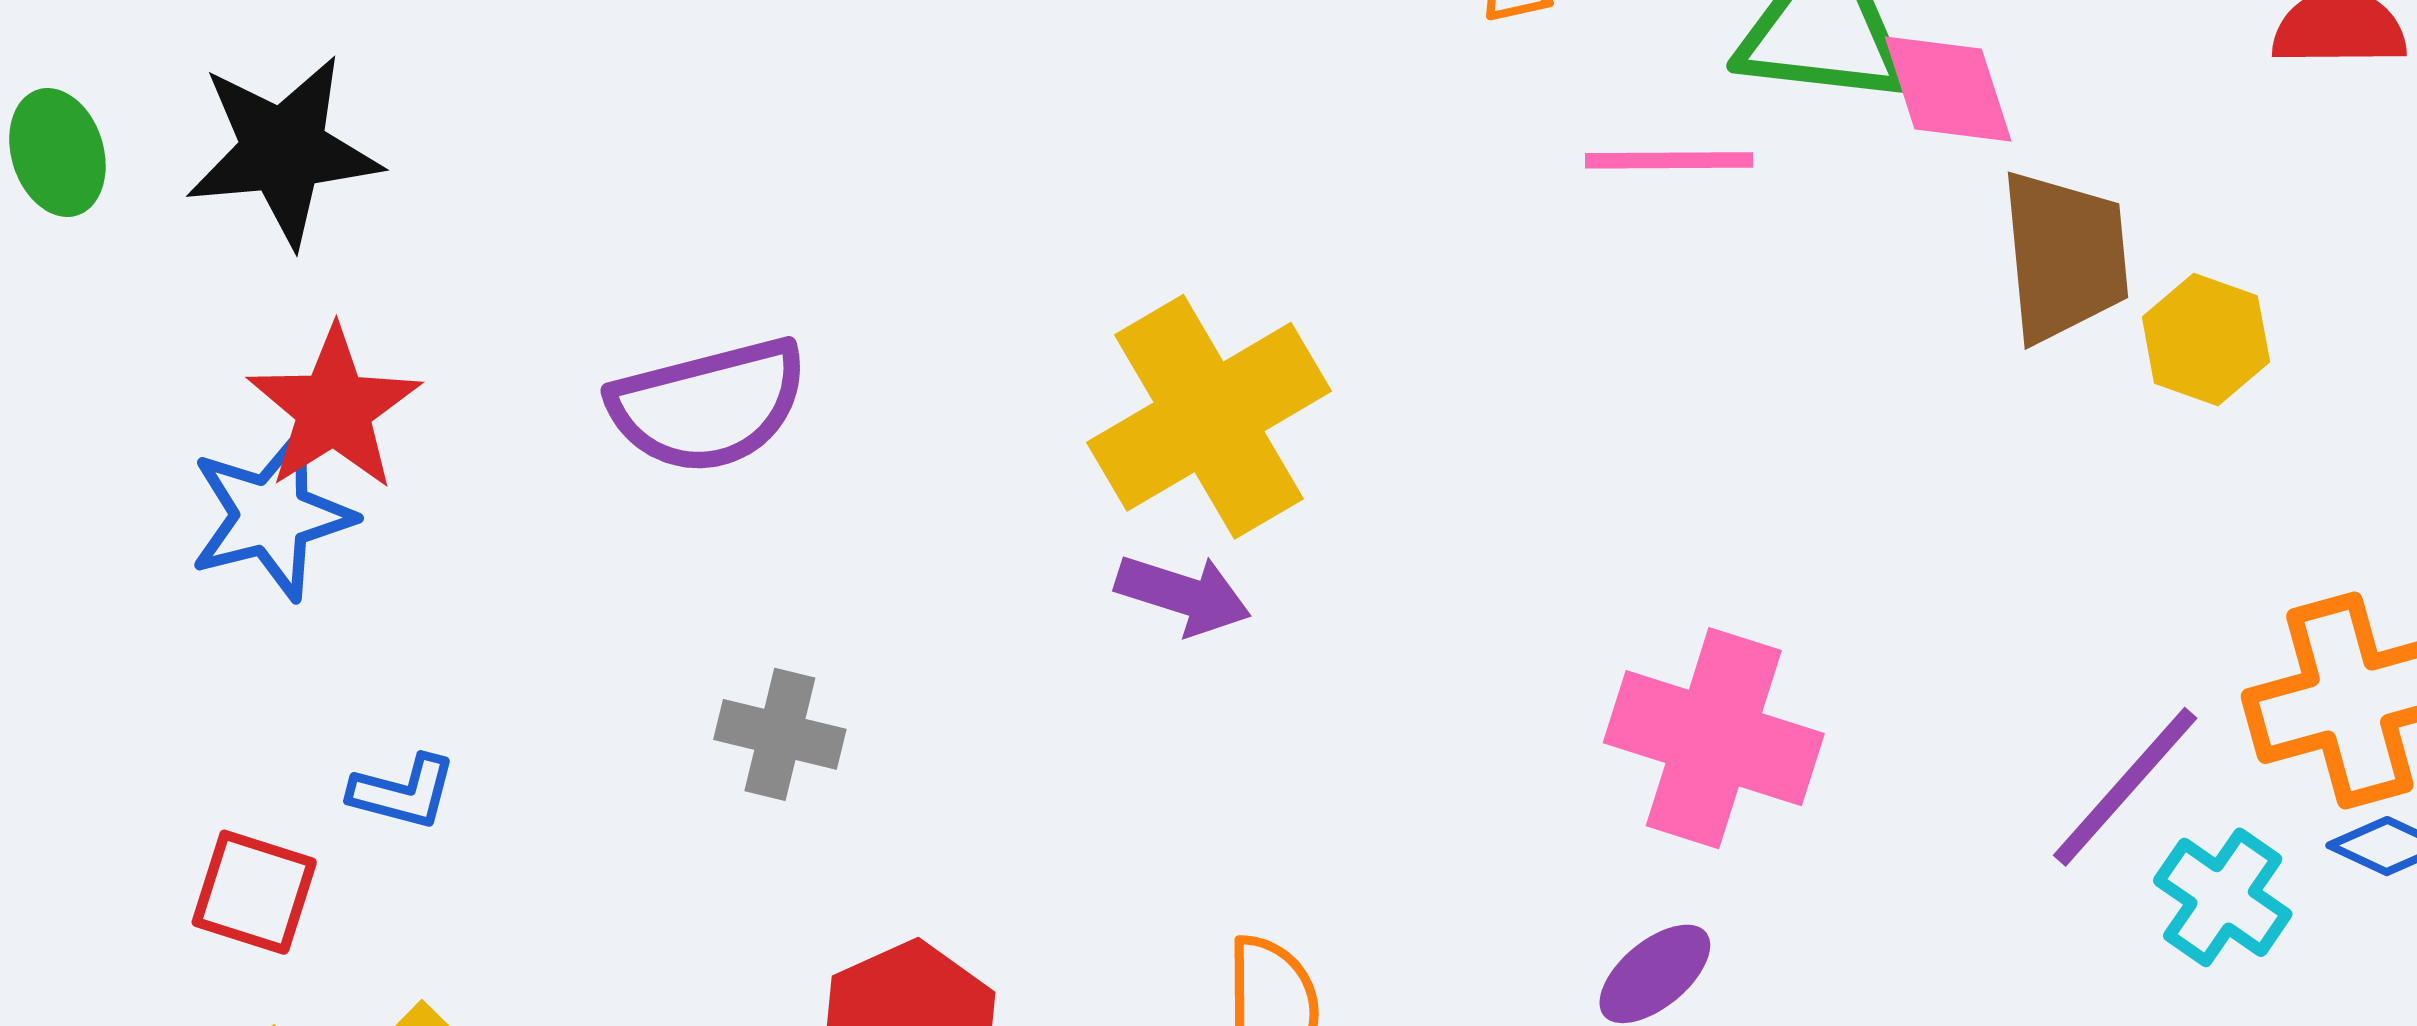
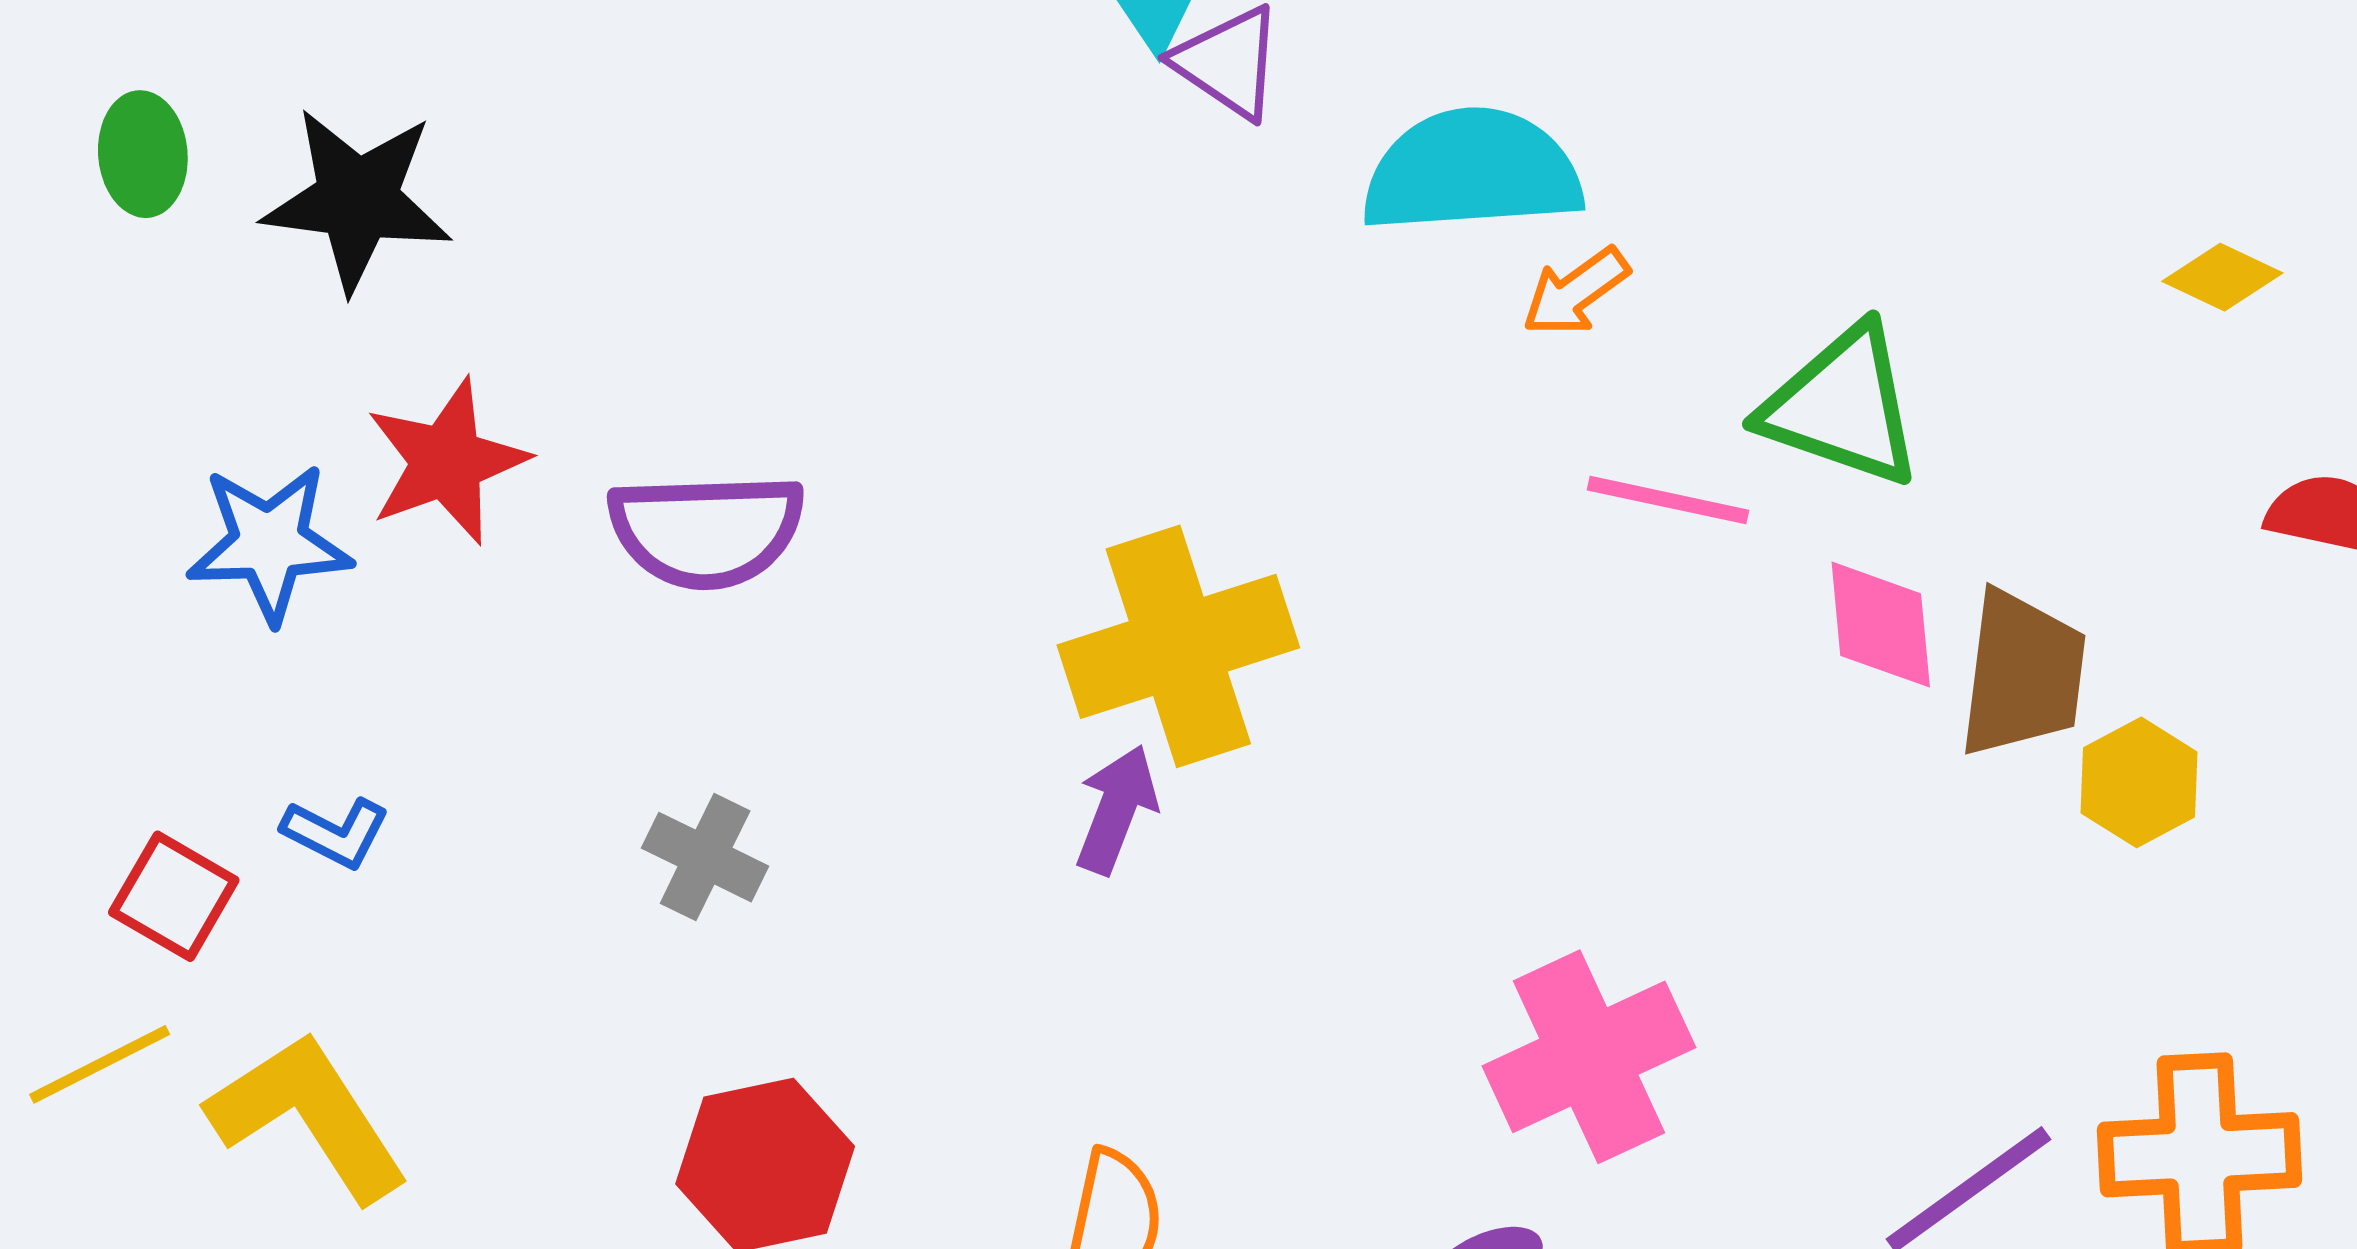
pink diamond: (1948, 89) -> (1881, 625), moved
red star: (334, 409) -> (447, 462), moved
purple arrow: (1183, 595) -> (1116, 809), turned -99
pink cross: (1714, 738) -> (1589, 1057), turned 35

